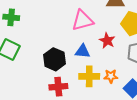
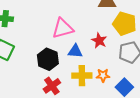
pink triangle: (82, 20) -> (63, 28), moved
red cross: (58, 87) -> (52, 86), turned -30

